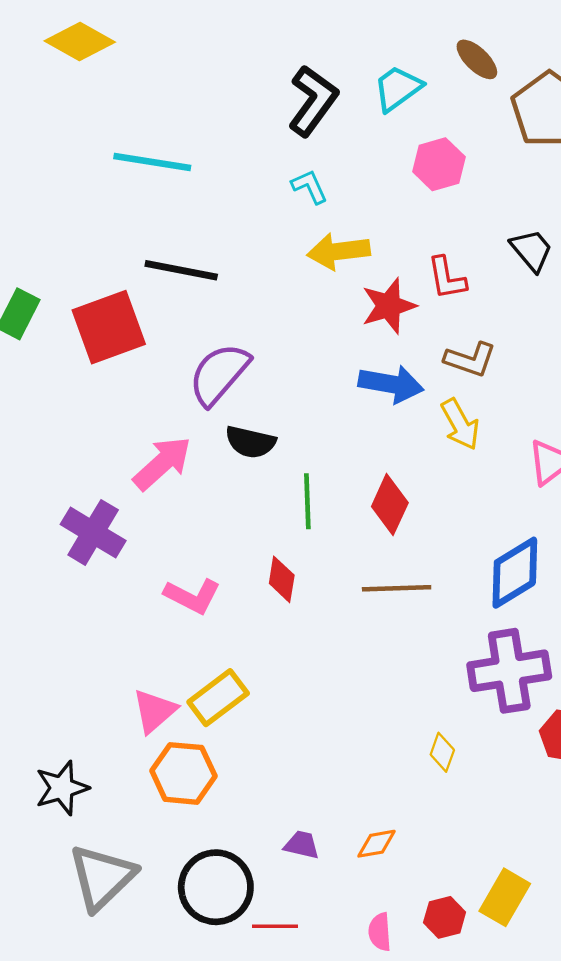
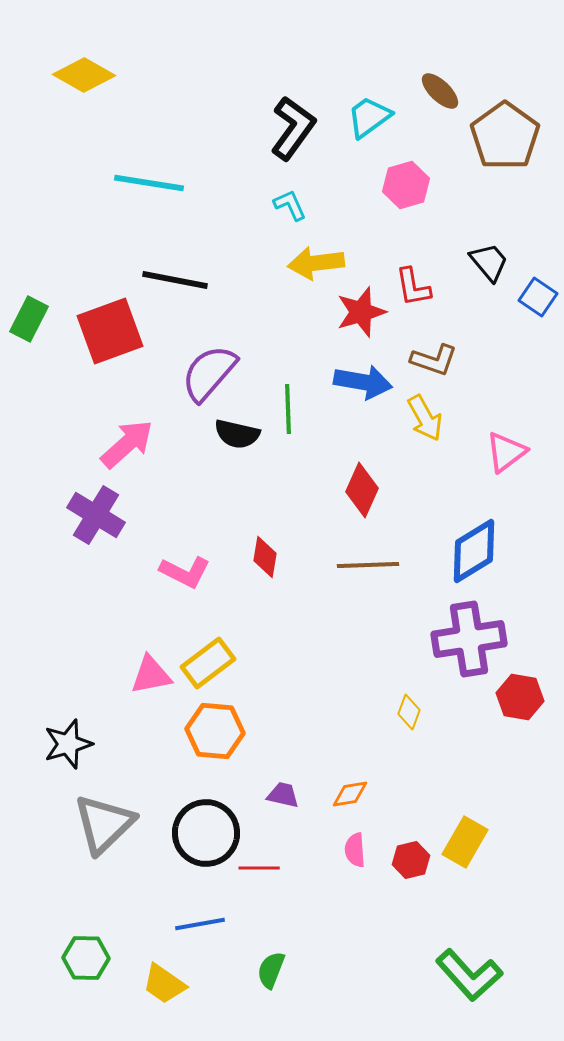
pink arrow: (162, 463) -> (127, 444), moved
green line: (307, 501) -> (288, 409), moved
pink triangle: (154, 711) -> (151, 675), turned 30
orange hexagon: (183, 773) -> (215, 731), moved
pink semicircle: (380, 932) -> (355, 850), moved

